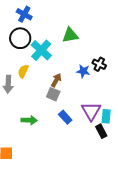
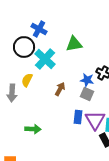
blue cross: (24, 14) -> (39, 29), moved
gray square: (53, 94) -> (87, 94), moved
blue rectangle: (65, 117) -> (78, 117), moved, turned 48

